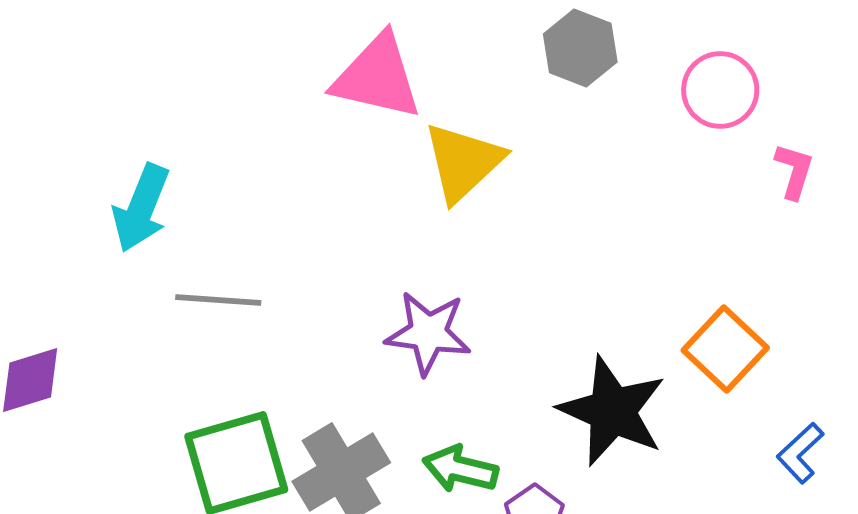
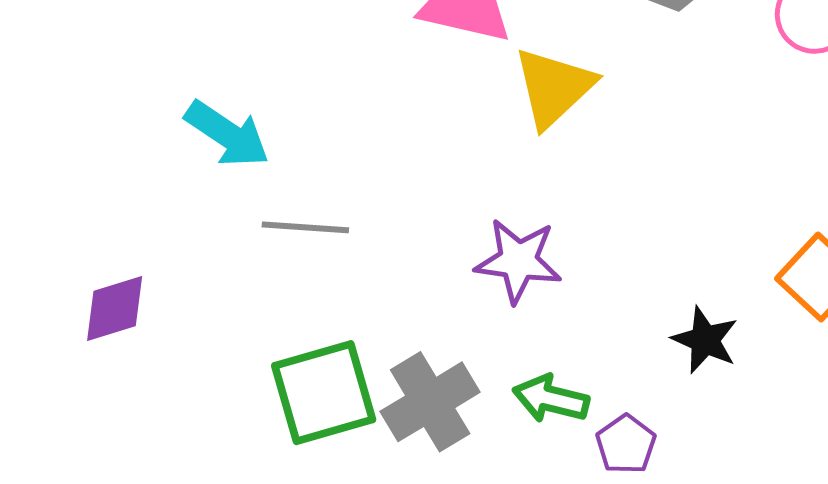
cyan arrow: (141, 208) -> (227, 134), turned -78
black star: (612, 411) -> (705, 340), size x0.6

